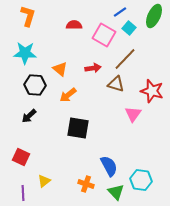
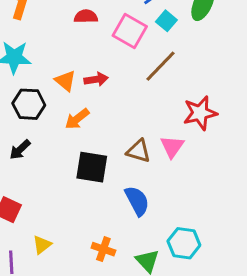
red arrow: (93, 68) -> (96, 79), moved
brown triangle: (116, 84) -> (139, 151), moved
red star: (152, 91) -> (200, 113), turned -30
blue semicircle: (109, 166) -> (137, 201), moved

